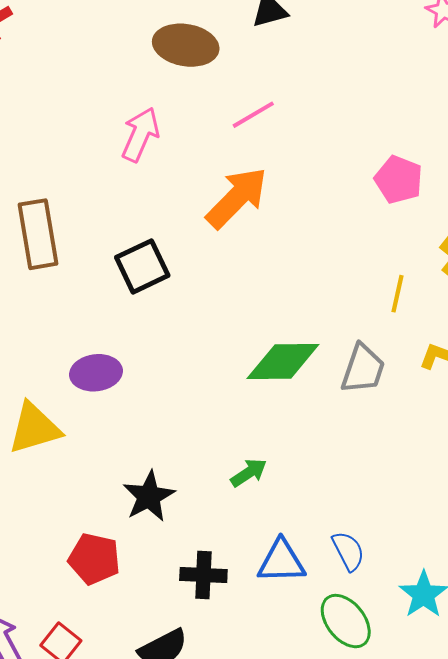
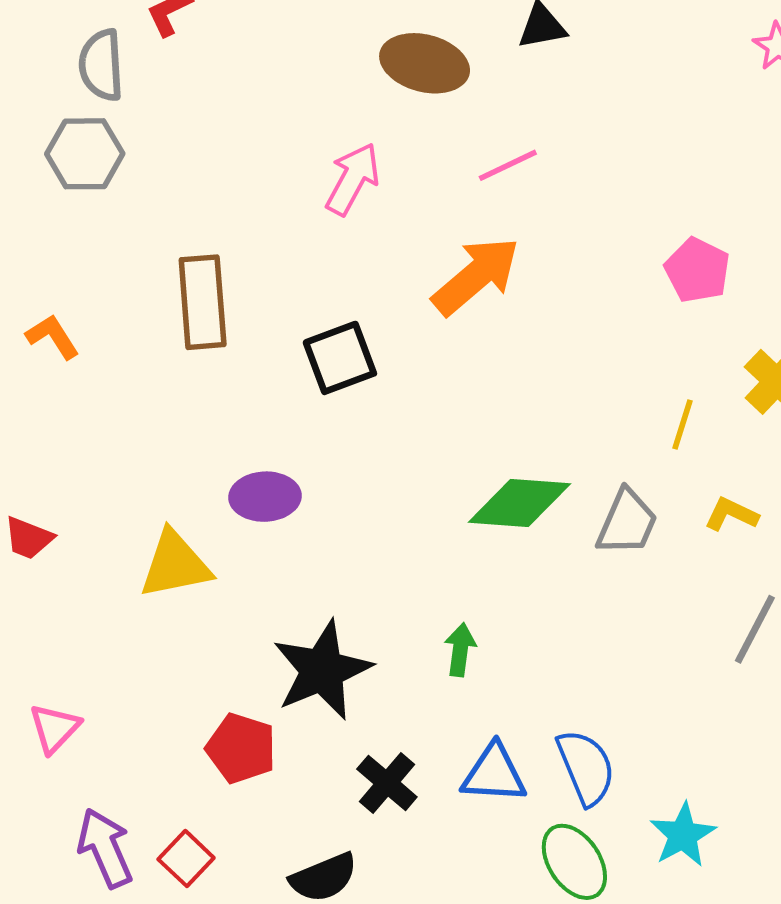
green arrow: (249, 473) -> (460, 650), turned -54
black star: (149, 496) -> (322, 670), size x1.4
blue semicircle: (348, 551) -> (586, 767), size x1.4
black cross: (203, 575) -> (387, 783), turned 33

